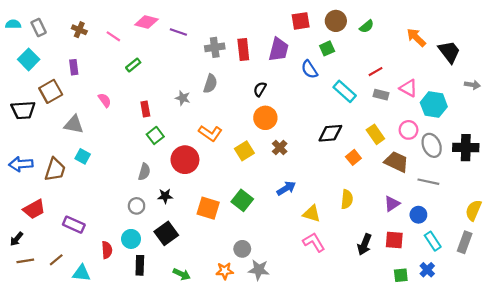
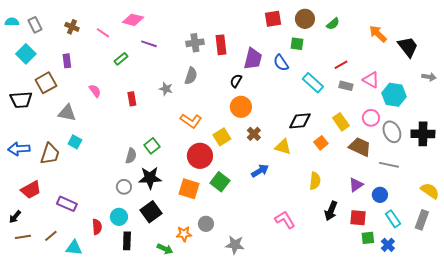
purple line: (178, 32) -> (149, 44), moved
green square: (327, 48) -> (297, 44), turned 32
purple trapezoid: (279, 50) -> (253, 59), moved
green square: (155, 135) -> (152, 146), moved
red circle: (185, 160) -> (200, 156), moved
black star: (165, 196) -> (150, 178), size x1.6
yellow semicircle: (473, 210) -> (430, 191), turned 102
yellow triangle: (312, 214) -> (283, 147), moved
black arrow: (364, 244) -> (331, 211), moved
gray circle: (242, 249) -> (206, 224), moved
orange star: (225, 271) -> (184, 234), moved
green square: (401, 275) -> (368, 238), moved

